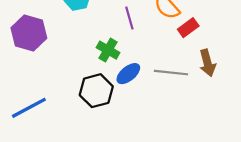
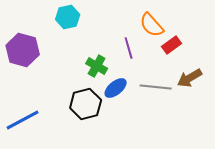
purple line: (129, 18) -> (129, 48), moved
brown arrow: (207, 63) -> (190, 78), turned 75

